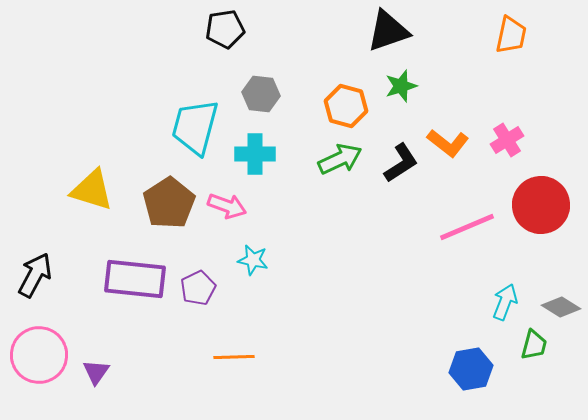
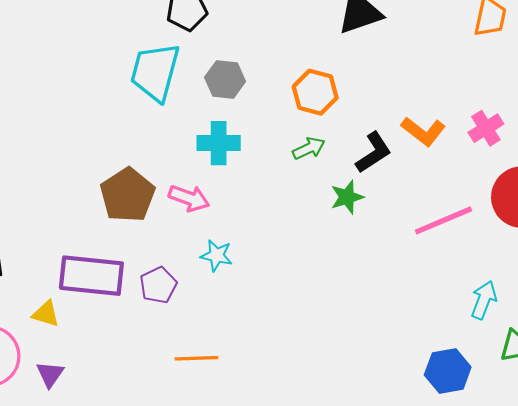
green star: (401, 86) -> (347, 197), moved
cyan trapezoid: (195, 127) -> (155, 72), moved
green arrow: (340, 159) -> (309, 148), size x0.7
yellow triangle: (92, 190) -> (46, 314), moved, size x0.6

